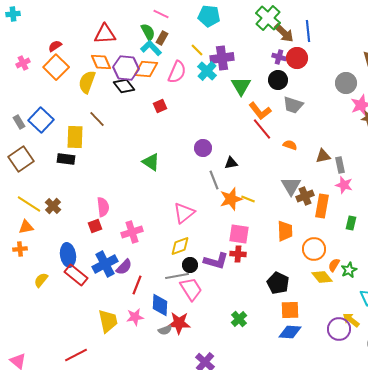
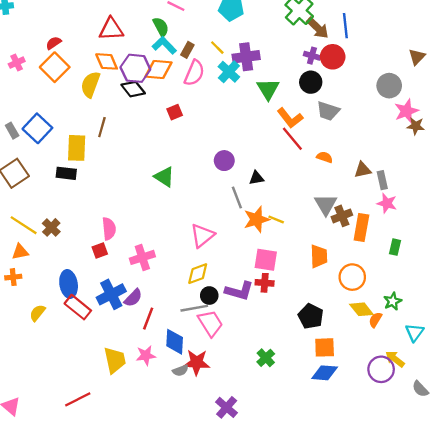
brown rectangle: (162, 38) -> (187, 50), moved
brown line: (97, 119) -> (102, 127), turned 60
orange semicircle: (334, 265) -> (375, 320), moved

